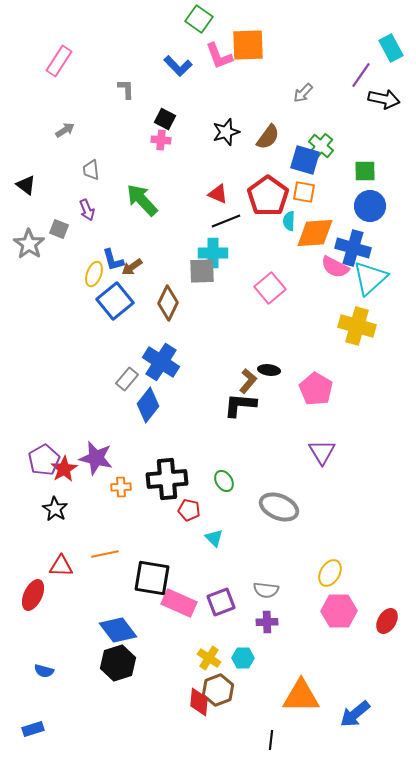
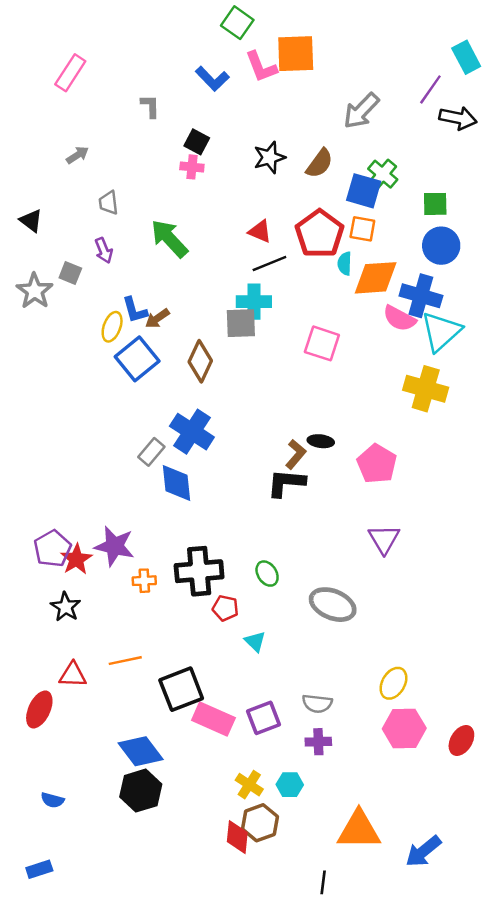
gray arrow: (303, 93) -> (361, 111), size x1.6
pink square: (270, 288) -> (322, 343), turned -32
blue diamond: (148, 405) -> (176, 483), turned -44
black square: (152, 578) -> (181, 689), turned -30

